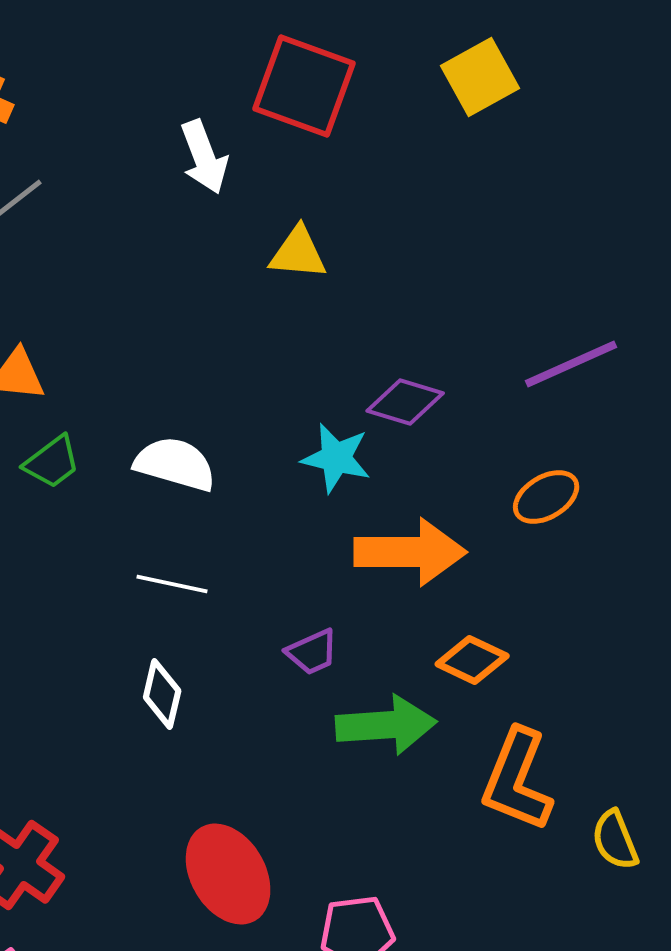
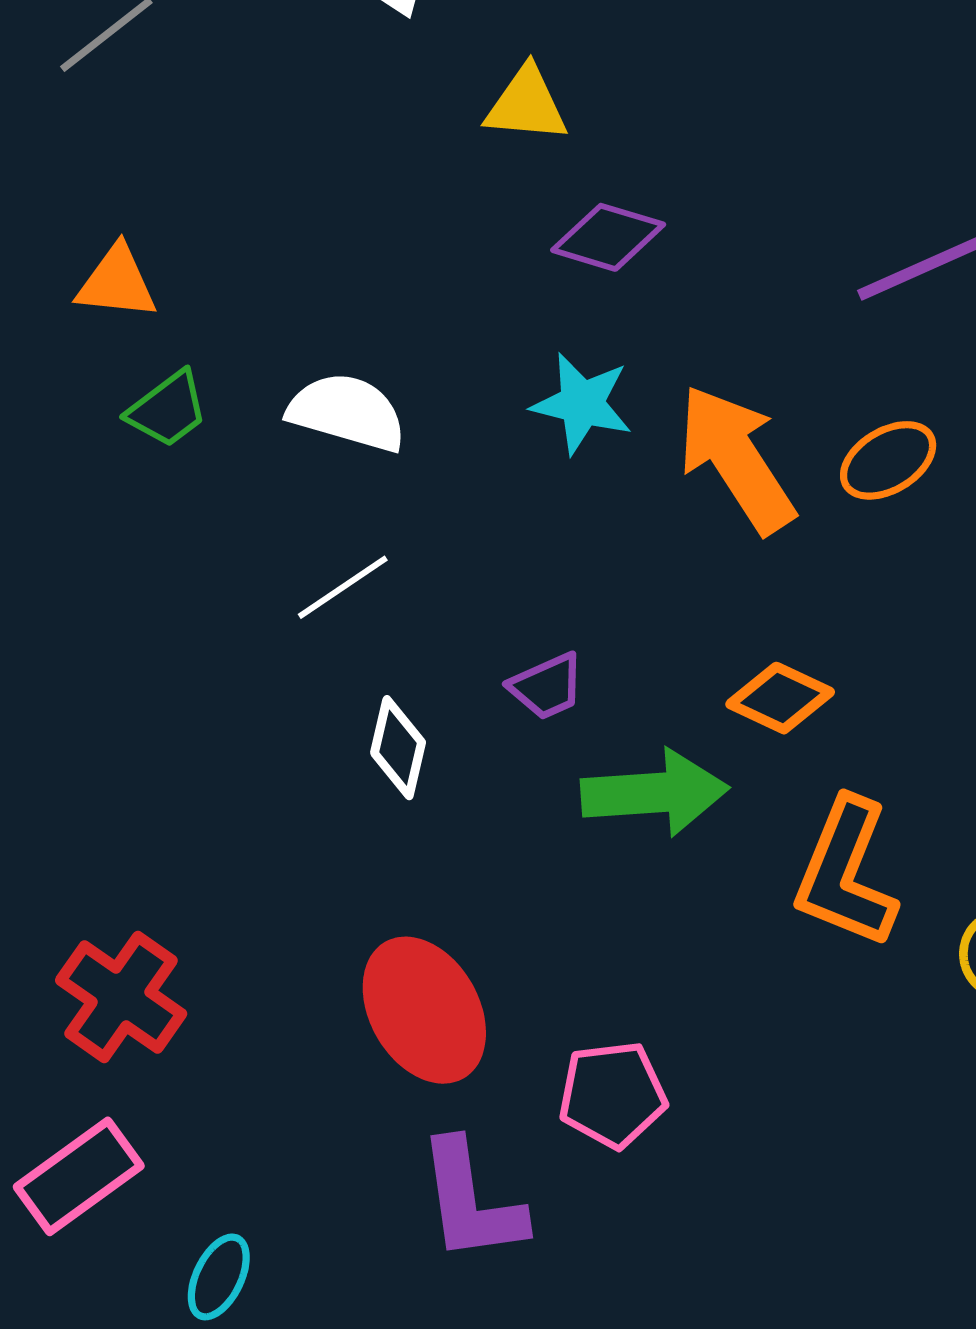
purple diamond: (405, 402) -> (608, 237), moved
orange arrow: (410, 552) -> (736, 459), moved, turned -123
white line: (172, 584) -> (343, 587), turned -46
white diamond: (162, 694) -> (398, 748), moved

